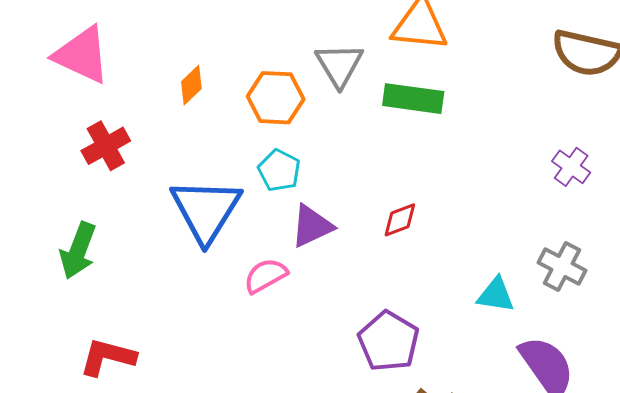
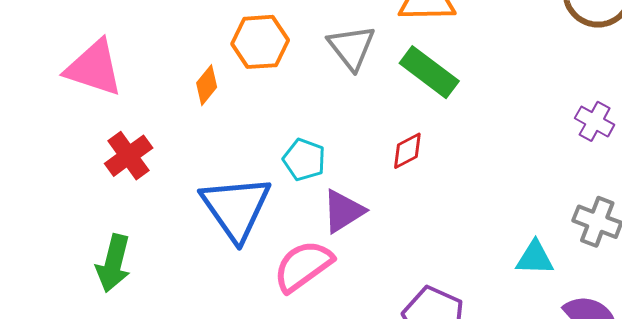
orange hexagon: (276, 98) -> (260, 42), moved
green rectangle: (413, 99) -> (429, 72), turned 36
red diamond: (400, 220) -> (407, 151), moved
pink semicircle: (266, 276) -> (303, 266), size x1.4

